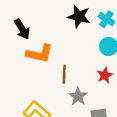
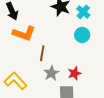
red star: (105, 75) -> (74, 73), moved

